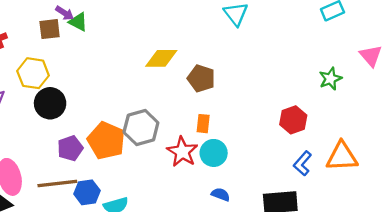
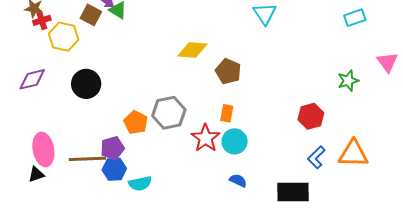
brown square: (50, 29) -> (91, 15), turned 30
yellow hexagon: (33, 73) -> (64, 37), moved
orange pentagon: (106, 141) -> (136, 122), size x0.7
purple pentagon: (70, 148) -> (112, 148), moved

